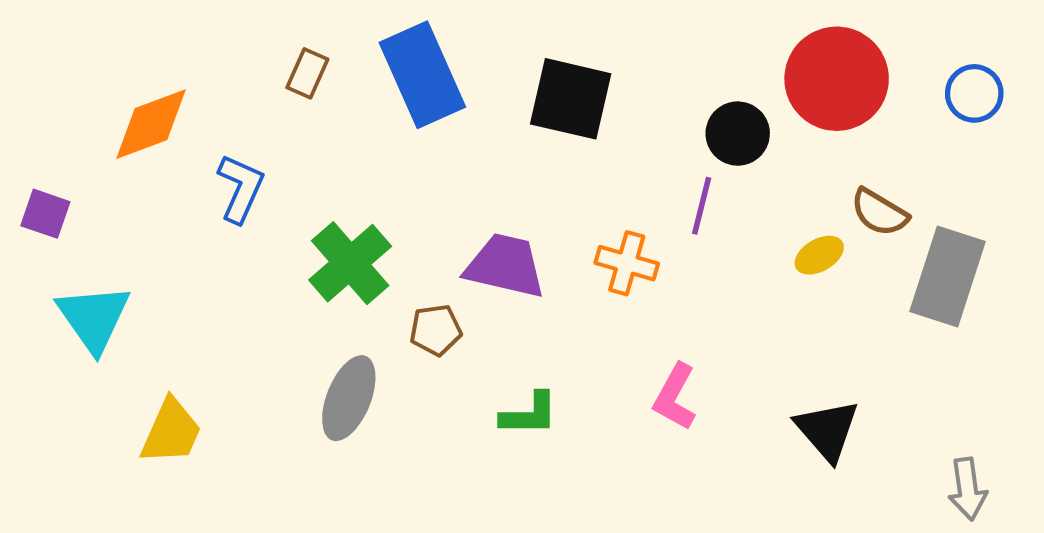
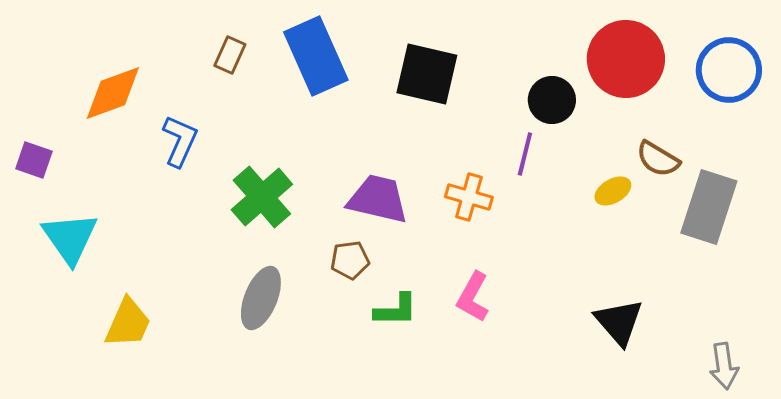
blue circle: (974, 93) -> (729, 70), size x1.5
brown pentagon: (436, 330) -> (350, 260), moved
pink L-shape: (675, 397) -> (473, 297), moved

